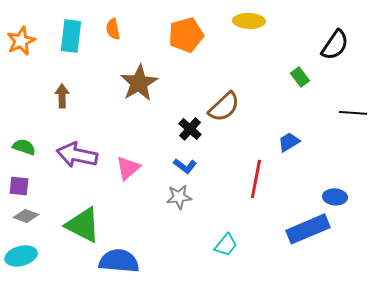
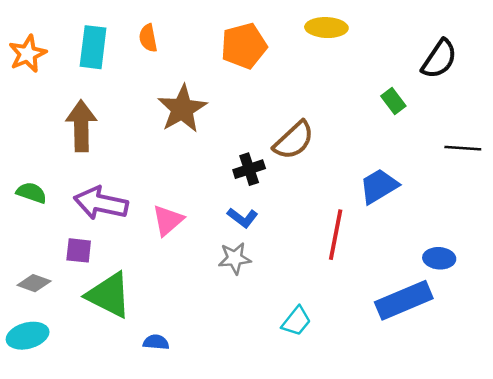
brown arrow: (62, 96) -> (81, 126), size x1.6
black cross: (190, 129) -> (249, 169), turned 30
blue trapezoid: (289, 142) -> (379, 186), size x1.4
purple square: (19, 186) -> (79, 250), moved
blue semicircle: (119, 261) -> (156, 342), size x0.5

